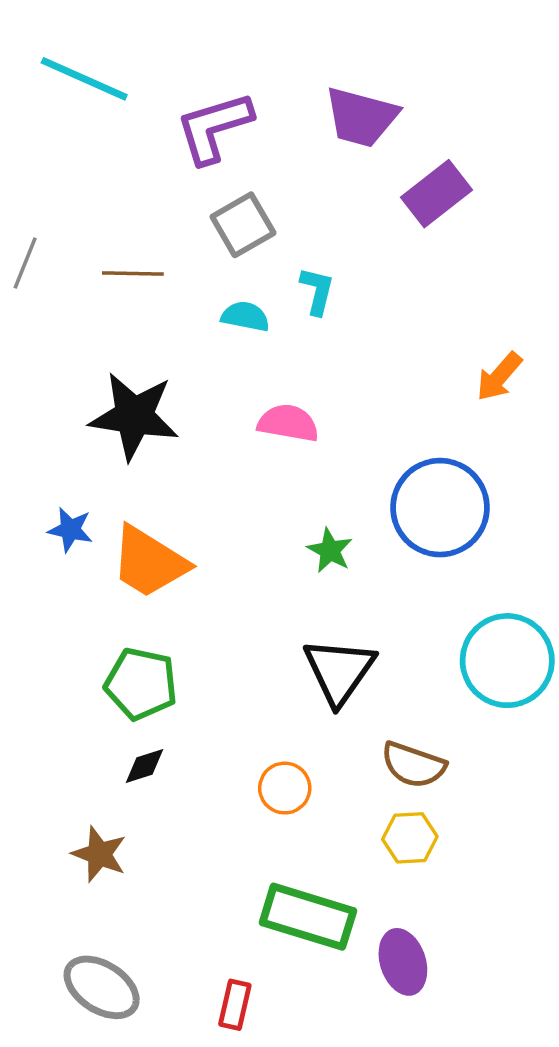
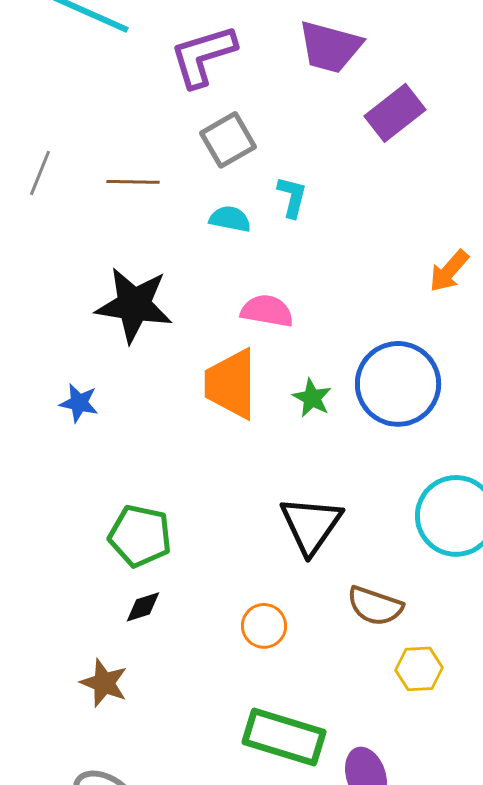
green star: (330, 550) -> (312, 398), moved
orange trapezoid: (149, 562) -> (231, 384), moved, turned 58
yellow hexagon: (410, 838) -> (419, 669), moved

